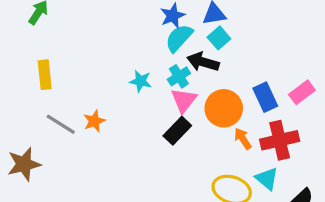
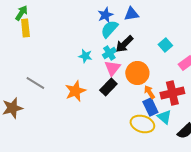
cyan square: (219, 38) -> (165, 45), moved
black arrow: (203, 62) -> (124, 44), turned -60
yellow rectangle: (45, 75) -> (25, 28), moved
blue rectangle: (265, 97) -> (150, 107), moved
orange star: (94, 121) -> (75, 91), moved, size x1.5

